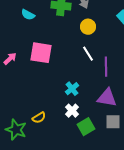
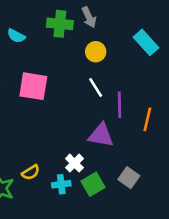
cyan cross: (72, 89) -> (61, 184), moved, turned 32
purple triangle: (107, 98) -> (101, 135), moved
gray square: (113, 122) -> (129, 178), turned 35

